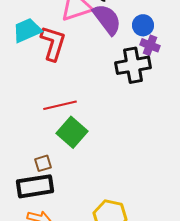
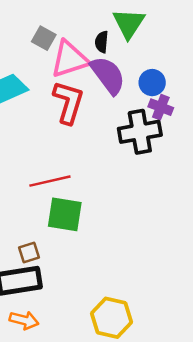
red L-shape: (53, 43) -> (68, 102), moved
green square: (72, 132) -> (65, 214), turned -32

